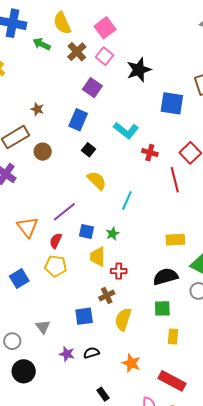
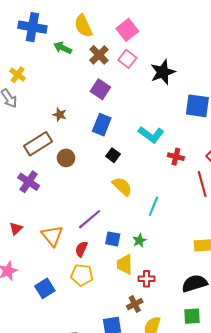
purple square: (92, 88) -> (100, 89), moved

